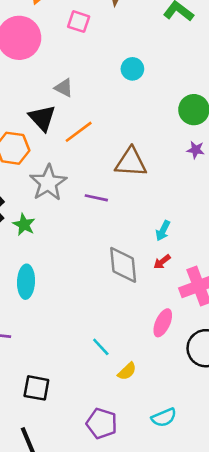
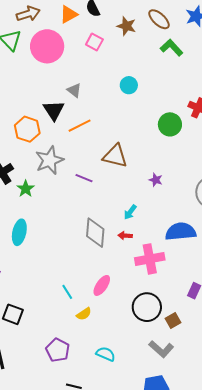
purple star: (196, 150) -> (156, 180), moved
red arrow: (162, 262) -> (125, 236), turned 32
pink ellipse: (163, 323) -> (102, 285), moved
cyan semicircle: (164, 418) -> (106, 354), turned -144

